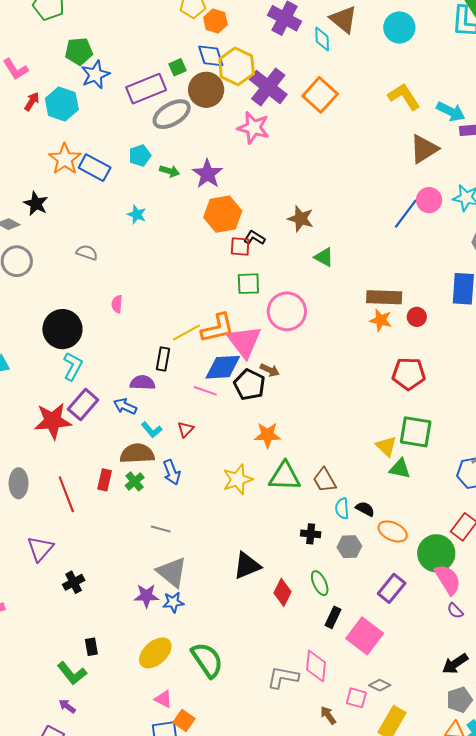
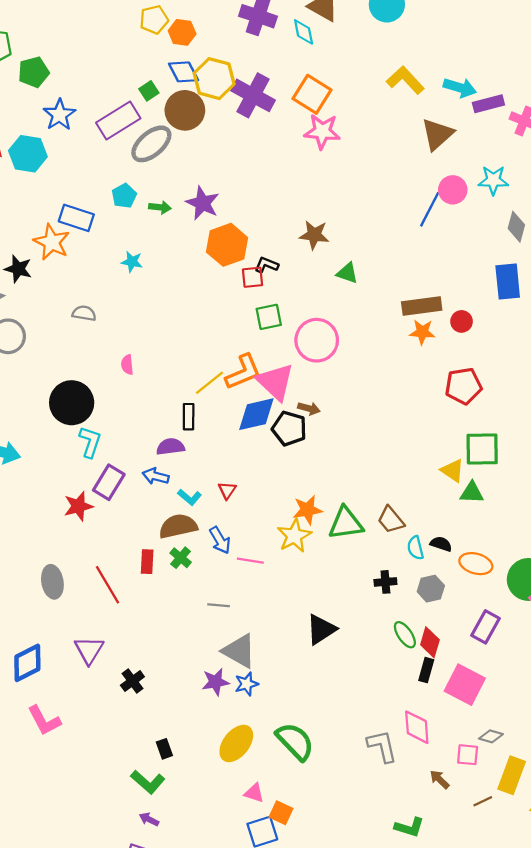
green pentagon: (79, 51) -> (34, 72), moved
pink star: (253, 128) -> (322, 131), moved
orange star: (65, 159) -> (52, 242), moved
pink line: (205, 391) -> (250, 561), moved
red star: (53, 421) -> (78, 506), size x0.7
orange star: (267, 435) -> (307, 510), moved
red diamond: (282, 592) -> (430, 642), moved
gray L-shape: (283, 677) -> (382, 746), turned 76

